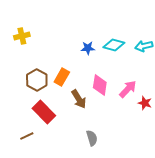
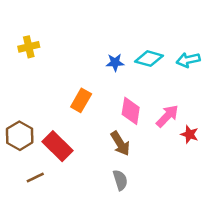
brown hexagon: (37, 80) -> (20, 136), moved
brown arrow: (79, 99) -> (120, 144), moved

